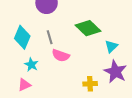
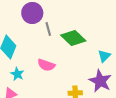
gray line: (50, 37) -> (48, 29), moved
cyan triangle: (111, 46) -> (104, 56), moved

